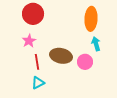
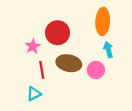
red circle: (33, 14) -> (58, 33), moved
cyan triangle: (38, 83) -> (34, 94), moved

